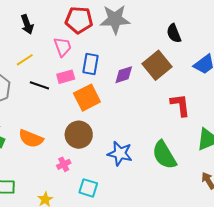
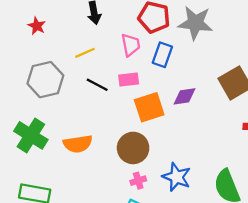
blue rectangle: (91, 64) -> (162, 55), moved
purple diamond: (124, 75) -> (184, 96), moved
orange semicircle: (31, 139) -> (78, 144), turned -40
pink cross: (64, 164) -> (138, 181), moved

